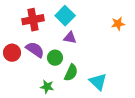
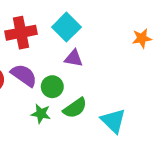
green semicircle: (71, 73) -> (75, 108), turned 30
green star: (47, 87) -> (41, 114), moved

